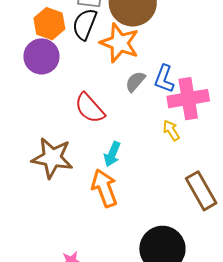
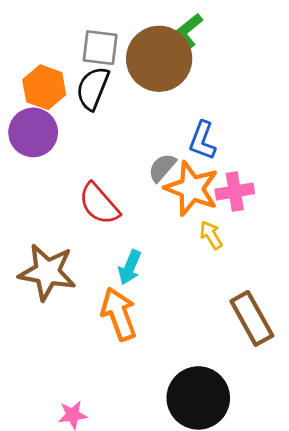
orange star: (120, 43) -> (192, 188), moved
blue L-shape: (164, 79) -> (202, 141), moved
pink cross: (188, 99) -> (235, 191), size x0.7

